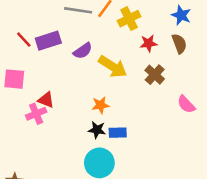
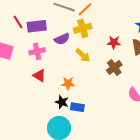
yellow cross: (129, 19) -> (83, 28), moved
yellow arrow: (113, 67) -> (83, 55), size x0.7
red triangle: (46, 100) -> (39, 76), moved
pink cross: (36, 114) -> (37, 51), moved

